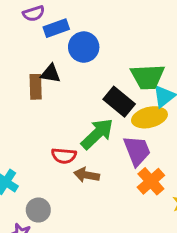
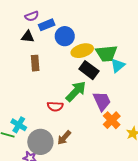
black triangle: (51, 74) -> (28, 37), moved
yellow ellipse: (149, 117) -> (82, 51), moved
brown arrow: (87, 175) -> (64, 138), moved, turned -56
gray circle: (38, 210) -> (40, 142), size x1.6

